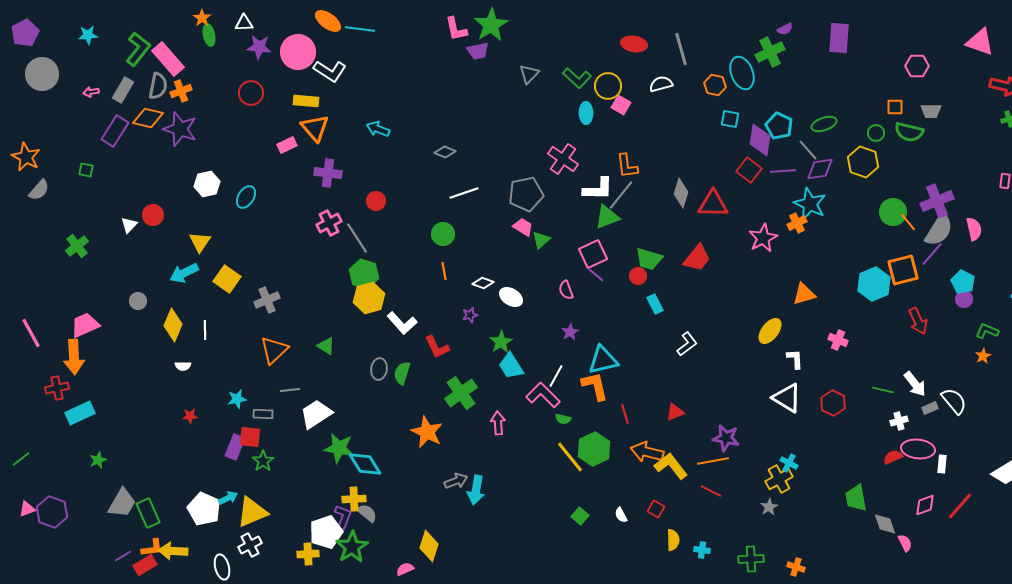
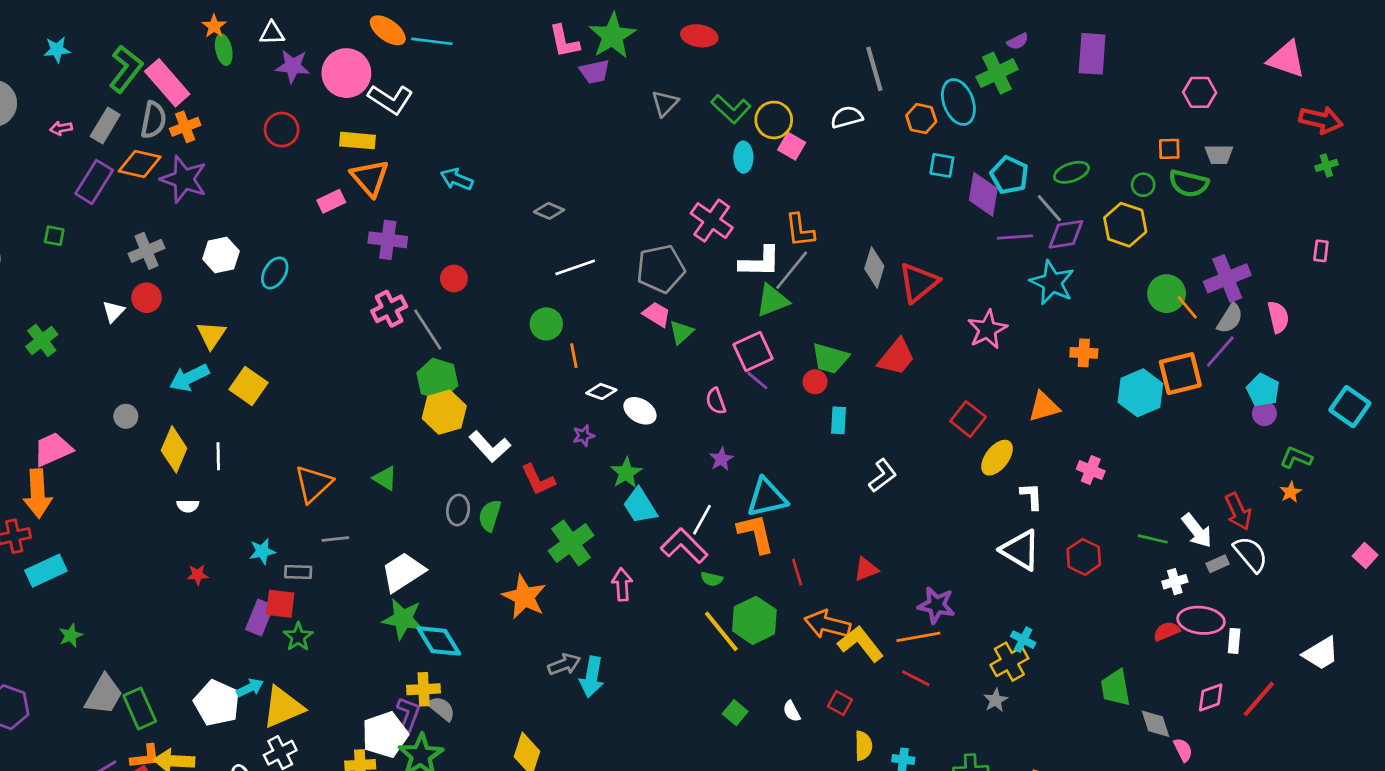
red ellipse: (634, 44) -> (699, 36), moved
red square: (749, 170) -> (968, 419), moved
red triangle: (713, 204) -> (918, 283), turned -40
orange cross: (797, 223) -> (1084, 353), moved, turned 30
gray semicircle: (939, 230) -> (1230, 318), size x0.7
orange line: (444, 271) -> (574, 356), moved
gray cross: (267, 300) -> (147, 251), moved
cyan rectangle: (655, 304) -> (838, 420), turned 30
red arrow: (918, 321) -> (1238, 511), moved
white trapezoid: (316, 414) -> (403, 572), moved

